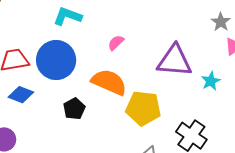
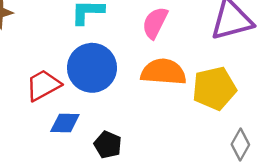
pink semicircle: (116, 43) -> (155, 23), size x1.5
black pentagon: (74, 109) -> (108, 145), moved

